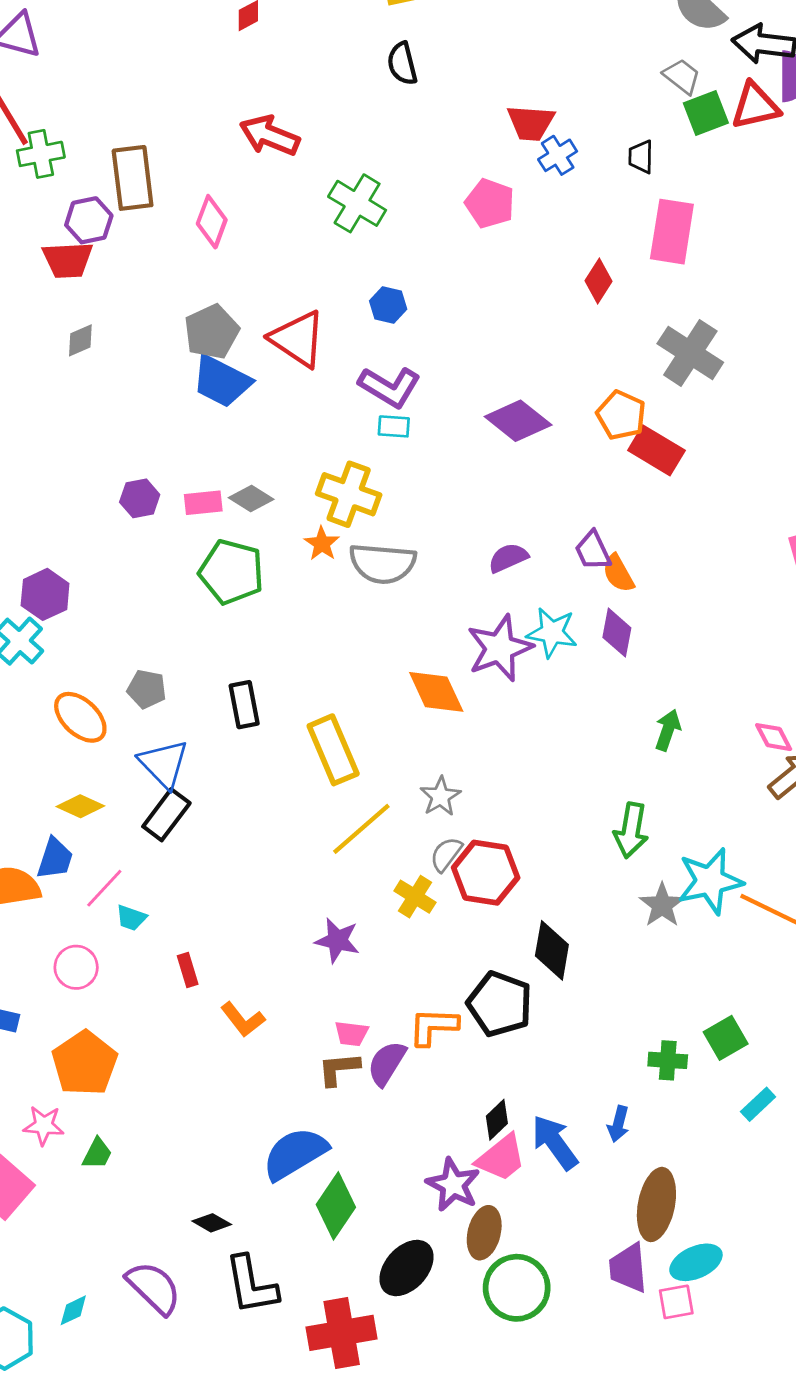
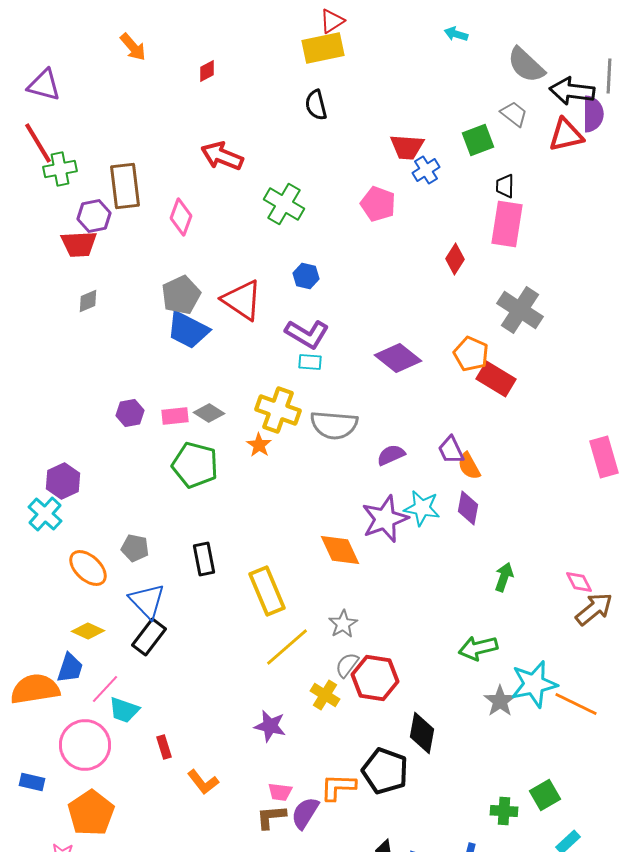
green square: (706, 113) -> (478, 140), moved
black trapezoid: (641, 157) -> (505, 186), moved
gray semicircle: (383, 563) -> (334, 425), moved
green arrow: (631, 830) -> (478, 648), turned 66
cyan trapezoid: (131, 918) -> (124, 710), size x1.4
pink circle: (76, 967) -> (85, 745), size x1.6

